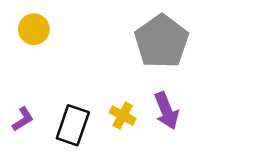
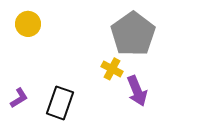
yellow cross: (123, 116) -> (112, 69), moved

